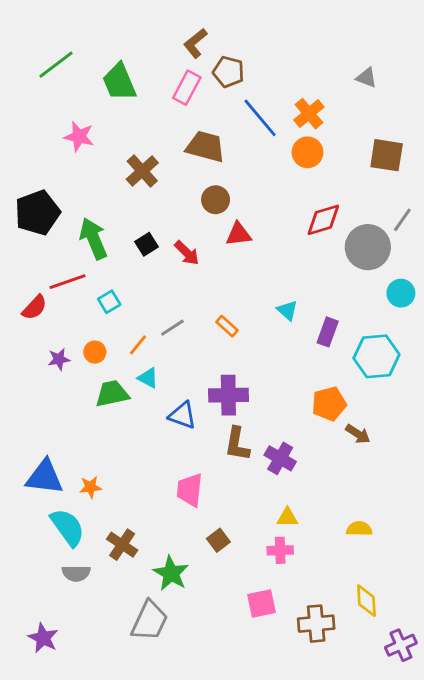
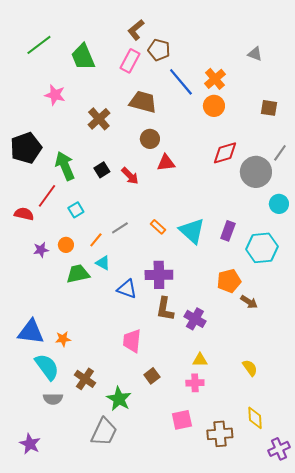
brown square: (387, 155) -> (269, 108), size x0.7
red line: (68, 282) -> (47, 196), turned -35
red semicircle: (34, 307) -> (24, 214), turned -120
cyan triangle: (287, 310) -> (192, 231), moved, size x1.8
yellow semicircle: (359, 529) -> (250, 368), turned 54

